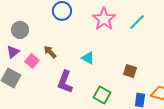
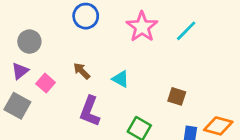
brown arrow: (50, 52) -> (82, 71), moved

